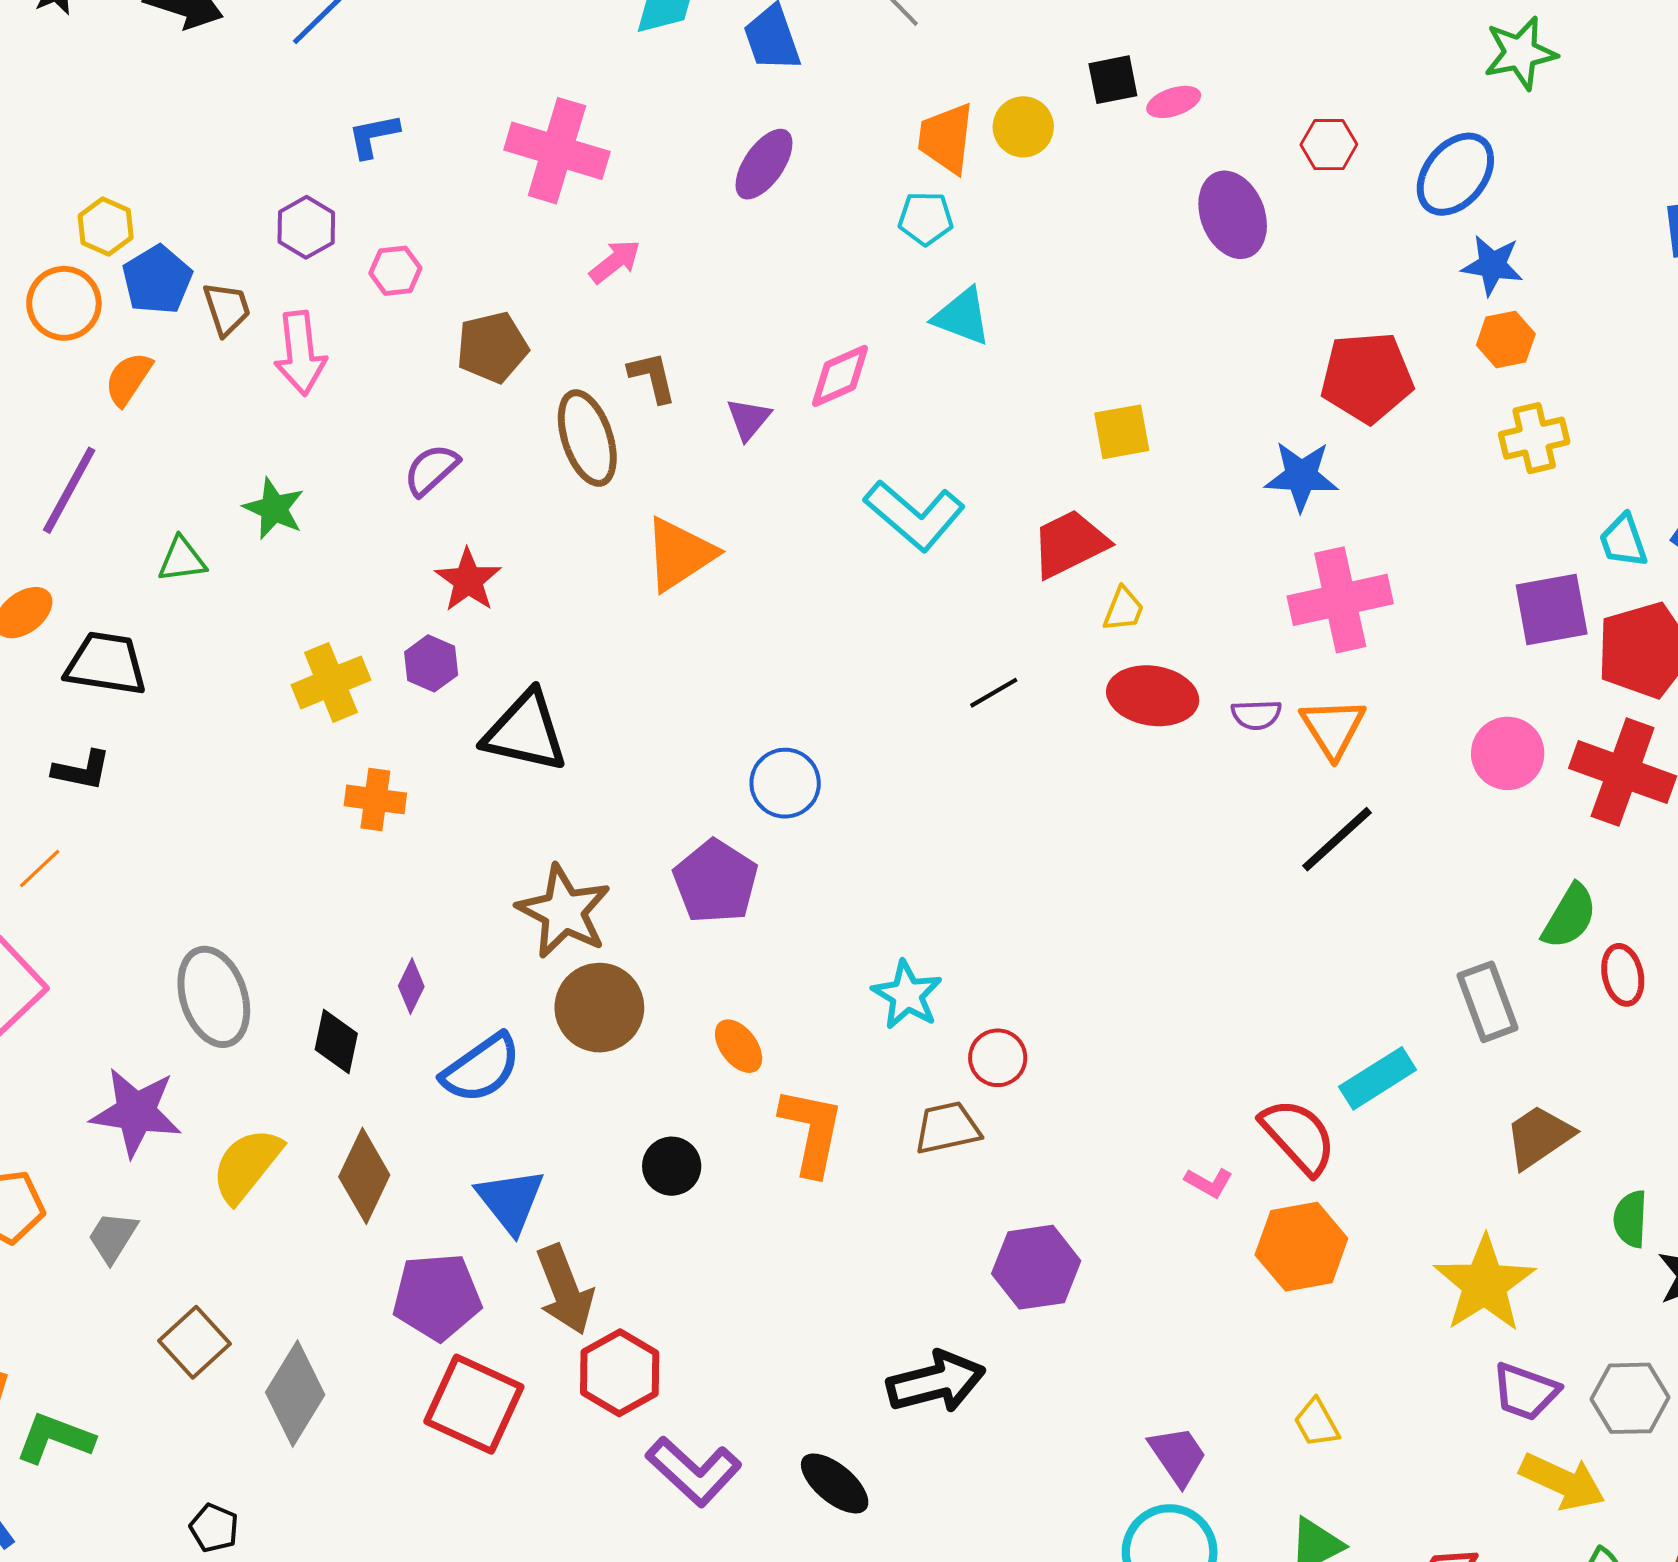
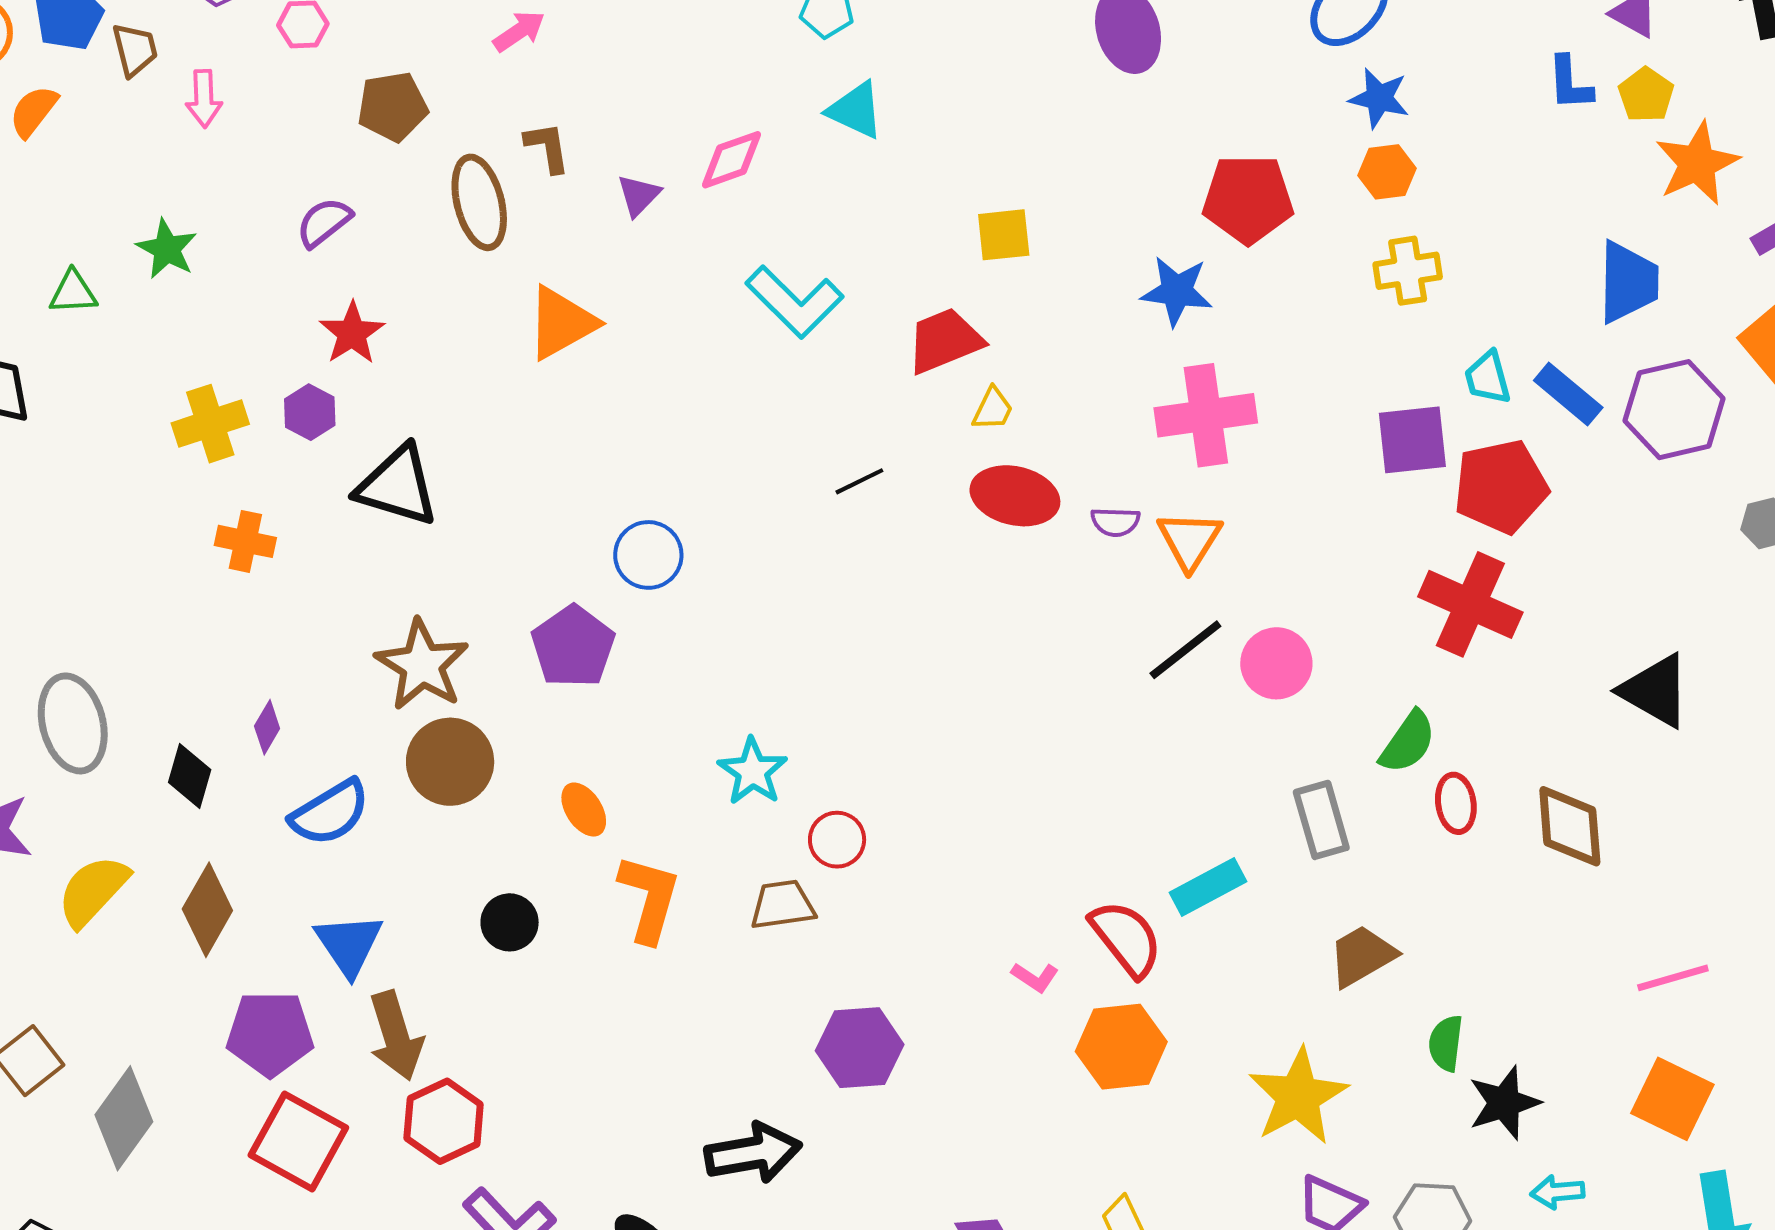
pink arrow: (300, 353) -> (204, 99), size x0.7
pink circle: (1508, 753) -> (1276, 663), moved

